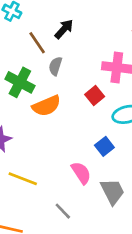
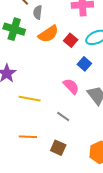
red square: (95, 96) -> (71, 40), moved
orange semicircle: (46, 106) -> (48, 34), moved

